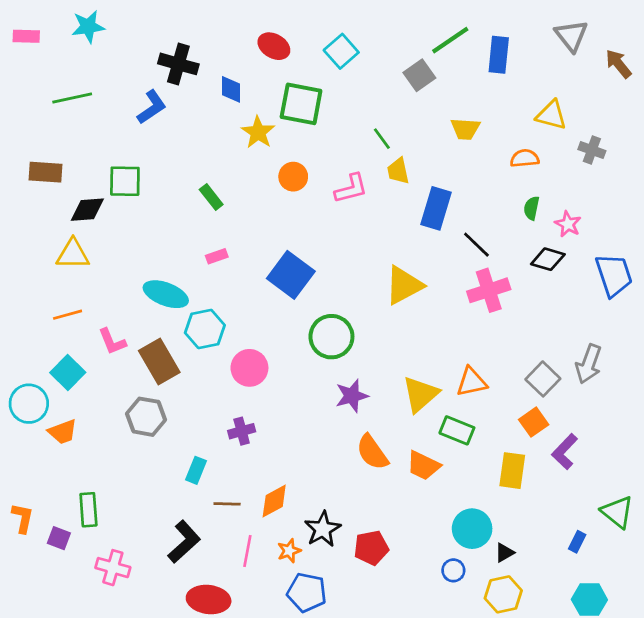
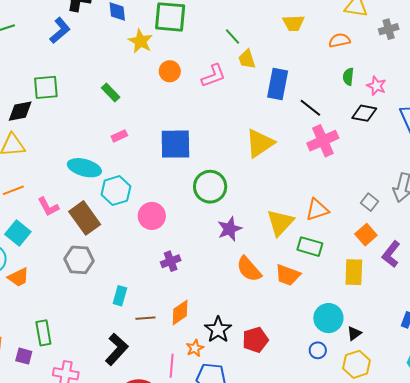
gray cross: (592, 150) -> (389, 29), turned -30
blue square: (291, 275) -> (175, 144), turned -32
gray square: (543, 379) -> (370, 202), size x0.7
purple cross: (242, 431) -> (171, 261), moved
pink line: (247, 551) -> (172, 366), moved

